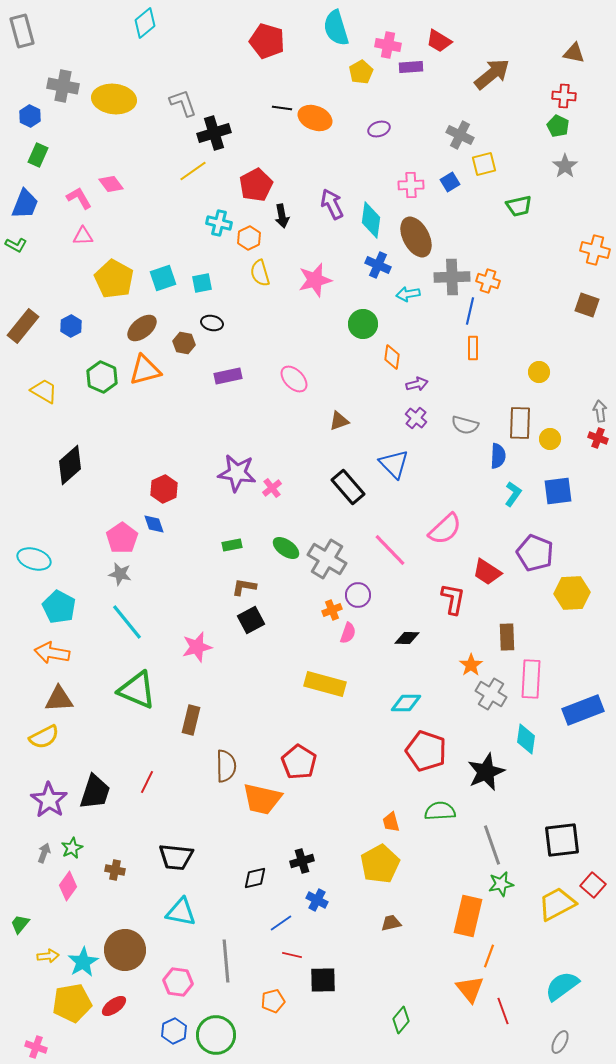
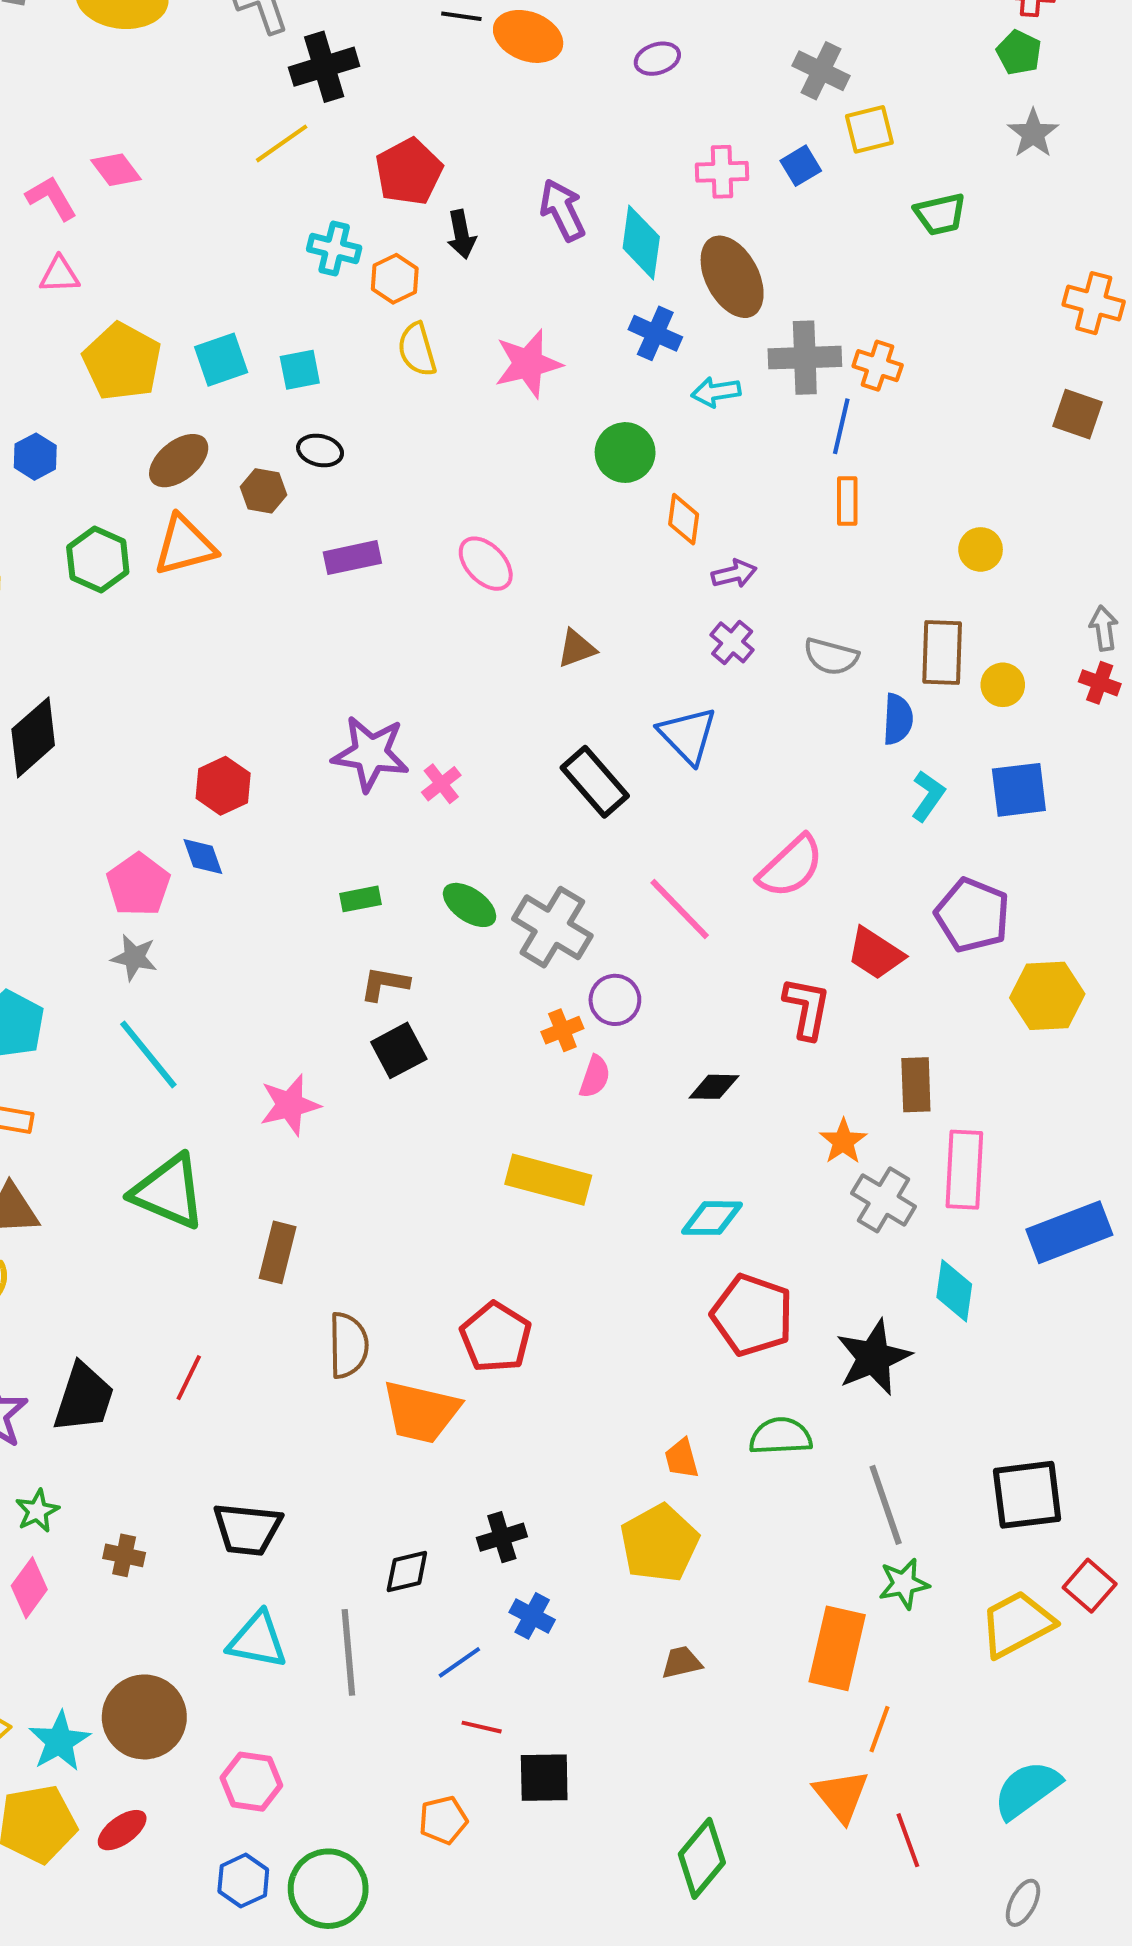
gray line: (226, 961) -> (348, 1652), moved
green diamond: (401, 1020) -> (702, 1858), size x1.4

